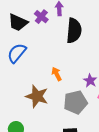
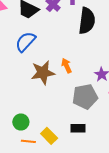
brown star: (37, 96) -> (43, 73), moved, turned -30

